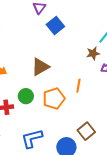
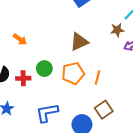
brown triangle: (40, 67) -> (79, 42), moved
orange line: (78, 86) -> (97, 78), moved

